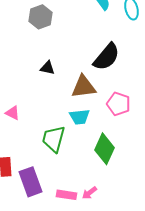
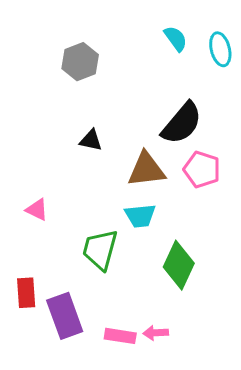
pink pentagon: (118, 104) -> (202, 169), moved
pink arrow: (90, 193) -> (156, 333), turned 35

